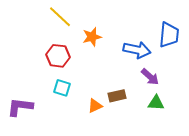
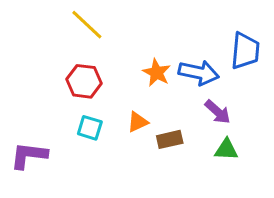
orange star: (92, 37) -> (157, 73), moved, turned -30
orange triangle: (95, 106) -> (138, 122), moved

